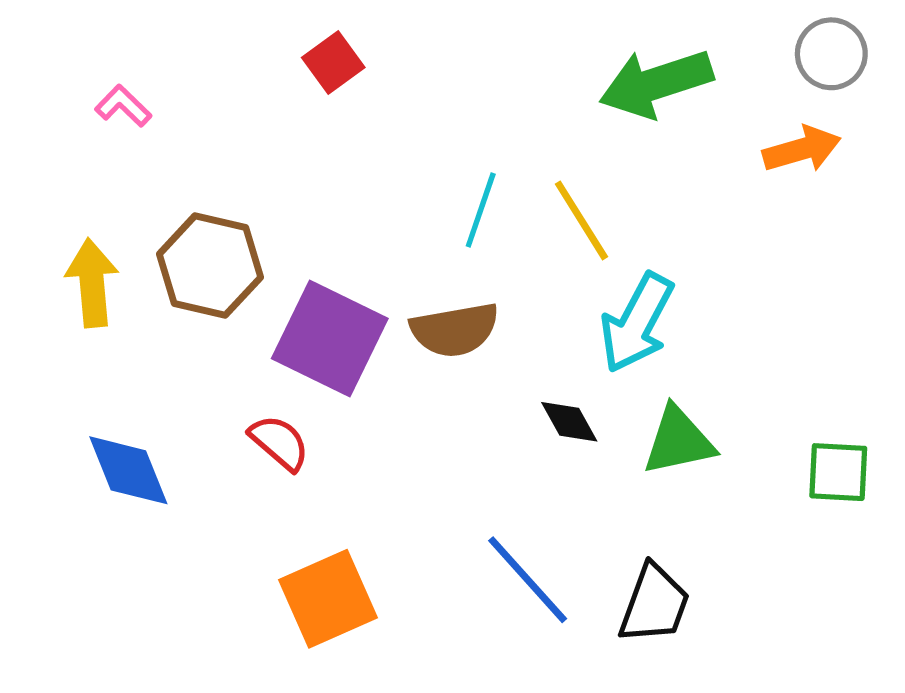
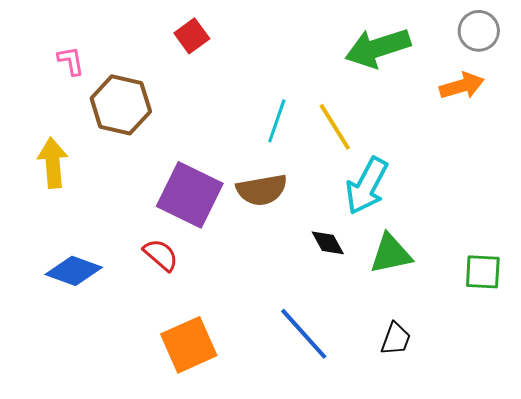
pink L-shape: (123, 106) -> (71, 61), turned 36
brown hexagon: (210, 266) -> (121, 105), moved
blue diamond: (128, 470) -> (74, 271), turned -48
black trapezoid: (654, 604) -> (396, 339), moved, size x0.7

